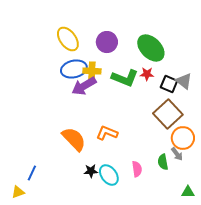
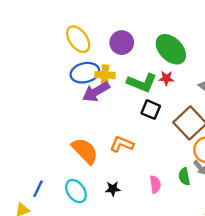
black square: (169, 84) -> (151, 110), moved
black star: (91, 171) -> (113, 189), moved
cyan ellipse: (109, 175) -> (76, 191), moved

